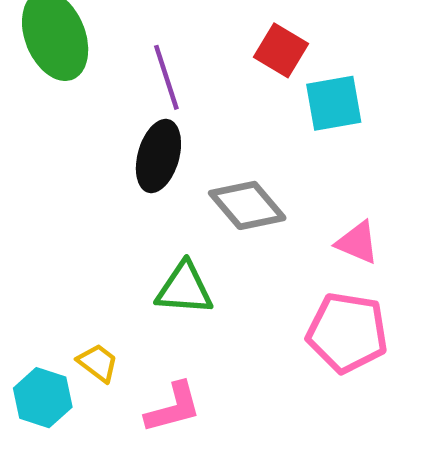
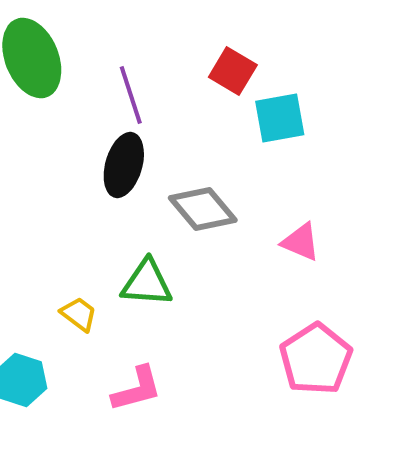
pink pentagon: (347, 332) -> (316, 359), moved, turned 30
yellow trapezoid: (98, 363) -> (79, 314), moved

